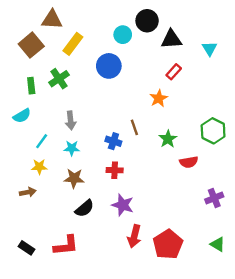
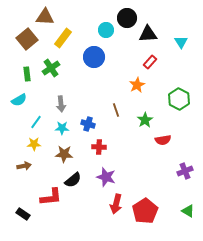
green hexagon: (213, 131) -> (179, 99), moved
blue cross: (113, 141) -> (88, 124), moved
red L-shape: (66, 246) -> (51, 197), moved

